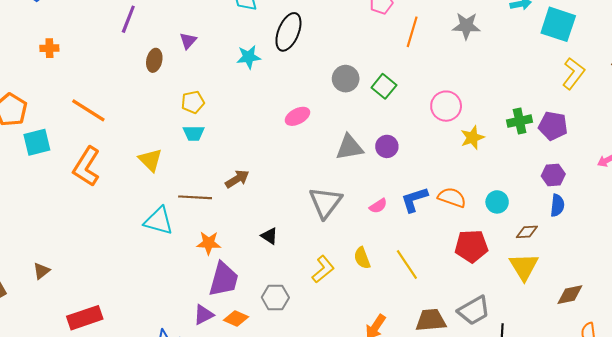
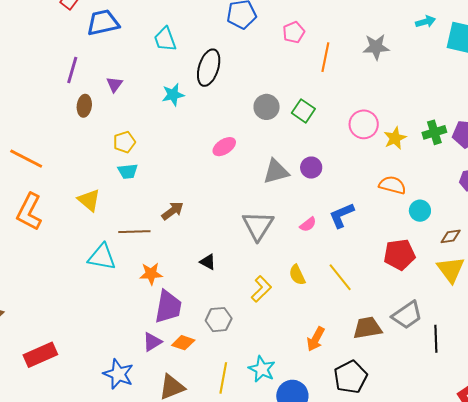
purple line: (128, 19) -> (72, 70), moved
yellow star: (472, 138) -> (395, 138), moved
orange semicircle: (452, 197) -> (392, 185), moved

